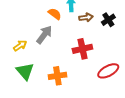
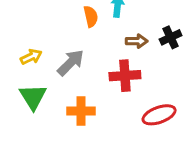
orange semicircle: (55, 14) -> (91, 16), turned 32
brown arrow: (86, 17) -> (137, 41), moved
gray arrow: (44, 35) -> (71, 63), moved

